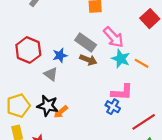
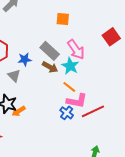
cyan star: (121, 59) -> (70, 66), moved
orange line: (142, 63) -> (69, 87), moved
red line: (144, 122) -> (93, 111), moved

